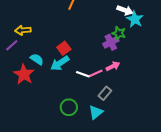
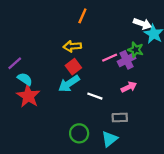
yellow arrow: (23, 30) -> (72, 46), moved
cyan semicircle: (37, 59) -> (25, 79), moved
pink line: (96, 73) -> (110, 58), moved
gray rectangle: (105, 93) -> (120, 118), turned 48

